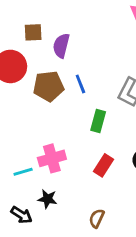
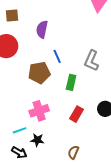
brown square: (33, 32) -> (12, 16), moved
brown pentagon: (48, 86) -> (39, 73), moved
cyan line: (23, 172) -> (20, 130), moved

